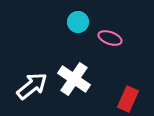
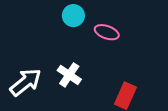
white cross: (74, 79) -> (69, 75), size x0.7

